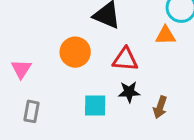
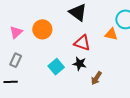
orange circle: (75, 52) -> (42, 29), moved
cyan square: (95, 105) -> (56, 67), turned 35

